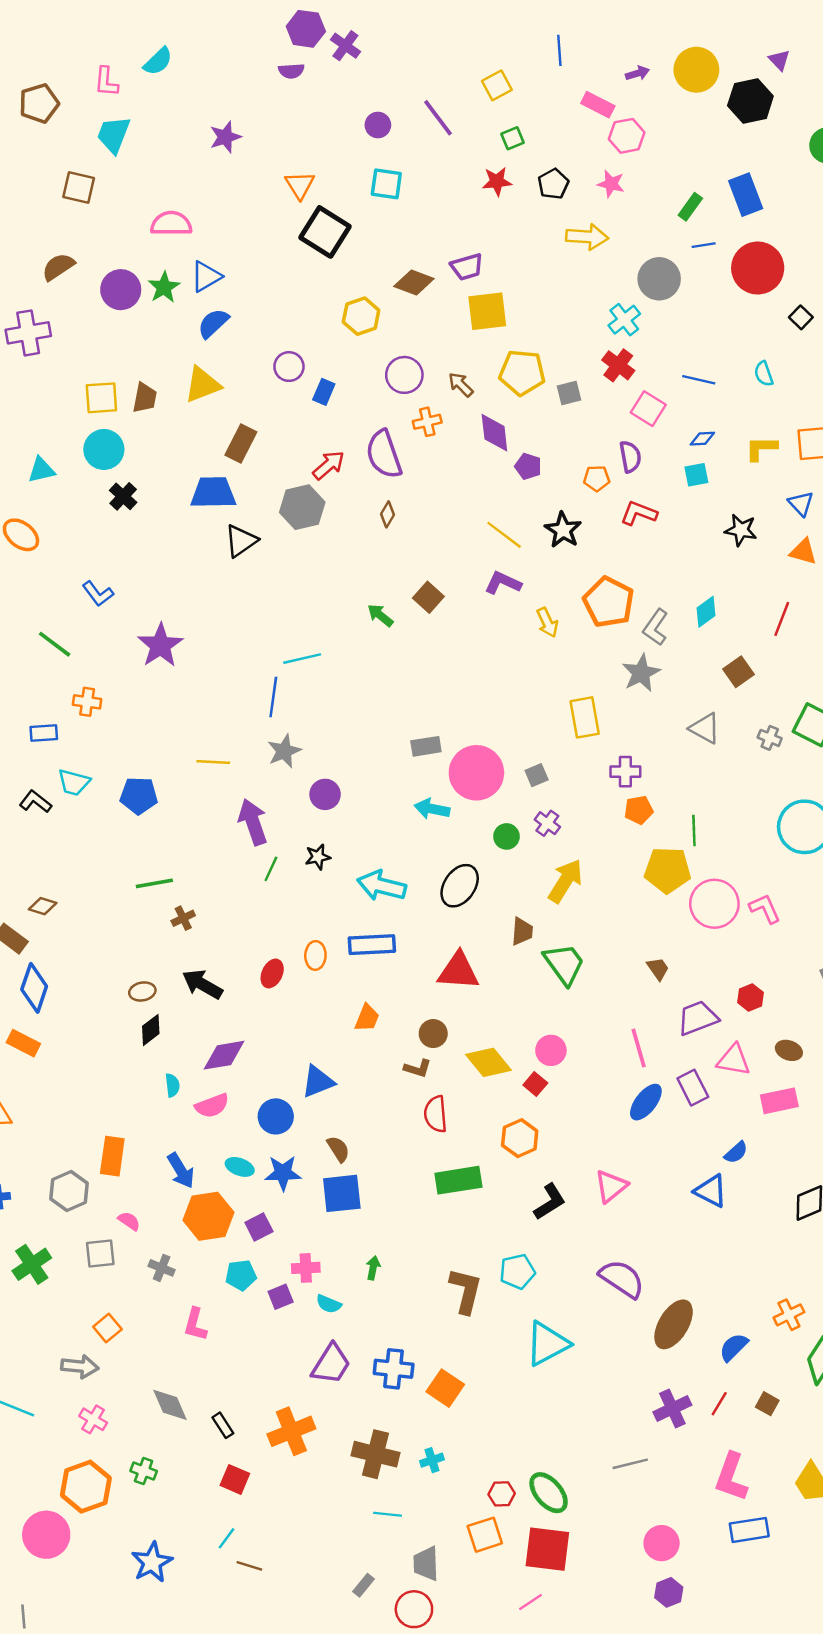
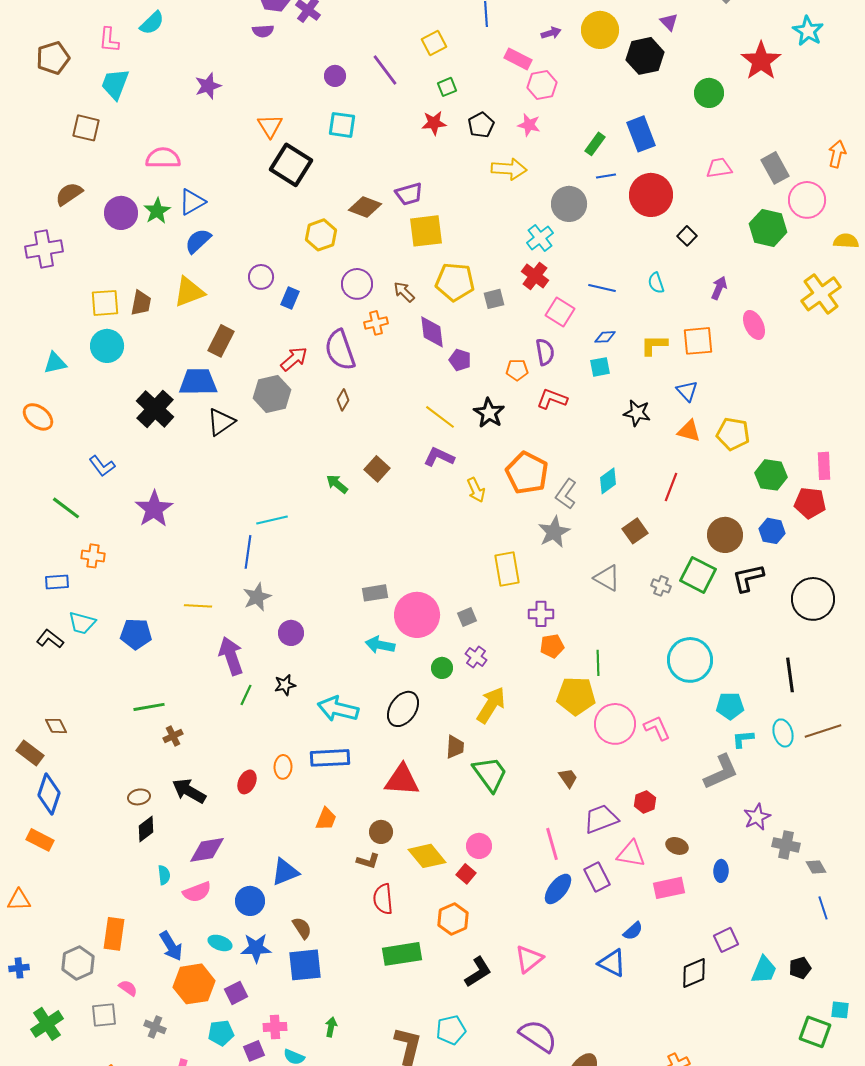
black cross: (123, 496) -> (155, 409), moved, size x1.6
brown diamond: (43, 906) -> (56, 726), turned 45

